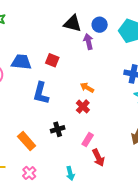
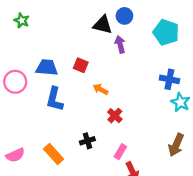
blue circle: (100, 25) -> (124, 16), moved
orange arrow: (87, 88) -> (101, 89), moved
blue L-shape: (41, 93) -> (55, 99), moved

